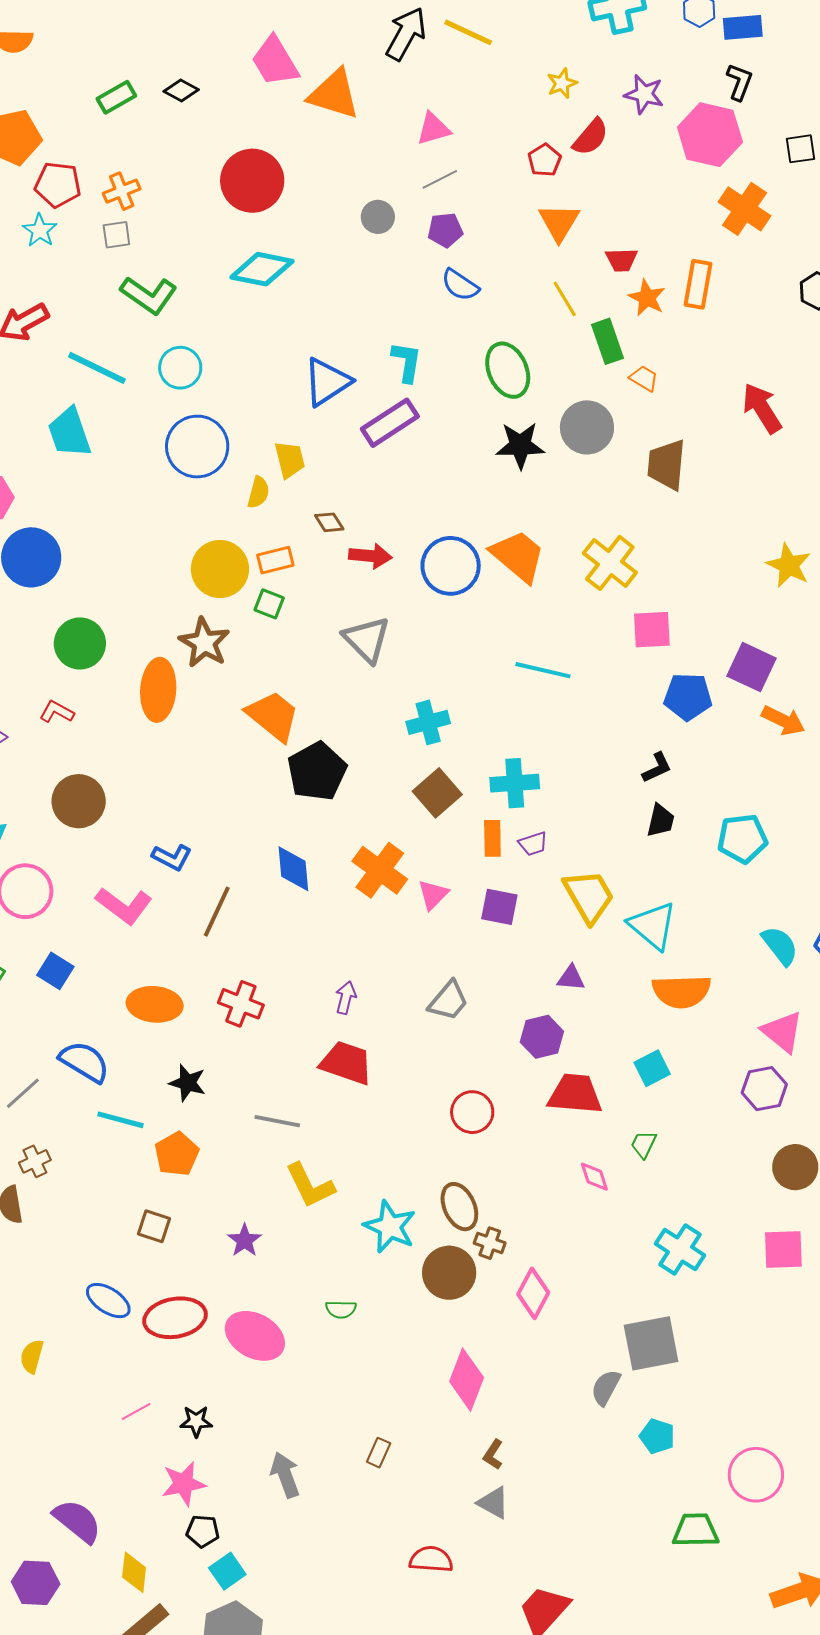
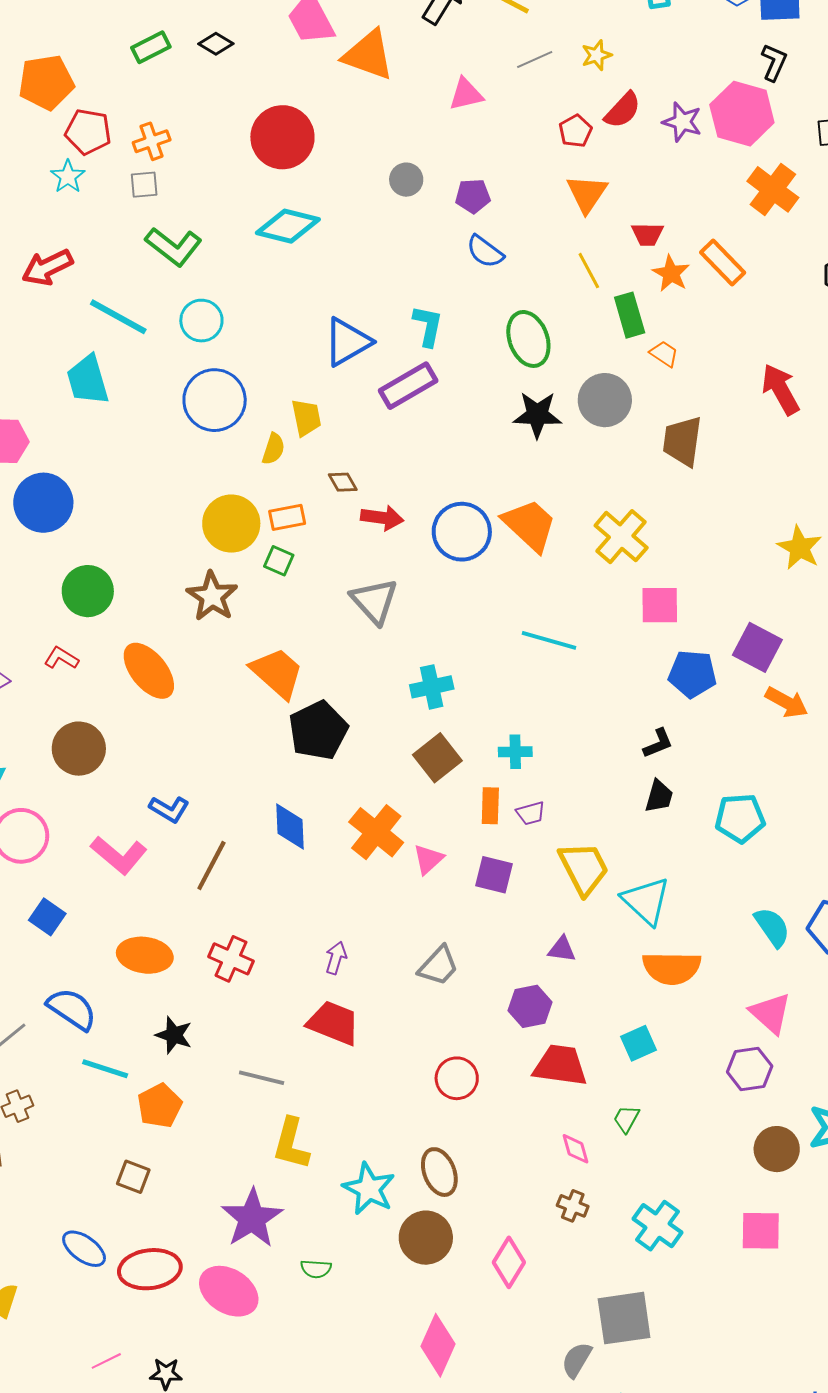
purple star: (644, 94) -> (682, 122), moved
gray line: (440, 179) -> (535, 60), moved
orange rectangle: (698, 284) -> (723, 262), turned -57
orange ellipse: (158, 690) -> (149, 671), moved, turned -46
cyan cross: (515, 783) -> (515, 752), size x0.7
yellow L-shape: (310, 1185) -> (291, 1144), turned 38
purple star: (245, 1240) -> (252, 1218), moved, size x1.8
brown cross: (490, 1243) -> (573, 1206), moved

